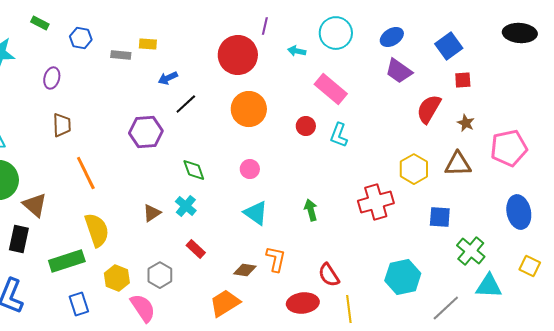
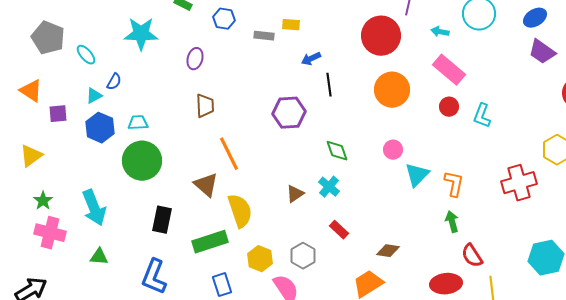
pink rectangle: (331, 89) -> (449, 70), moved
black line: (186, 104) -> (329, 85), turned -55
brown triangle: (35, 205) -> (206, 185), moved
green arrow: (311, 210) -> (452, 222), moved
cyan triangle: (256, 213) -> (417, 175), moved, turned 40
orange L-shape: (276, 259) -> (454, 184), moved

